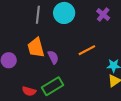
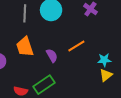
purple semicircle: (53, 57) -> (52, 56), moved

